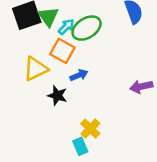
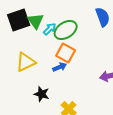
orange square: (62, 51) -> (66, 53), moved
black star: (57, 96) -> (42, 94), moved

